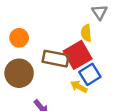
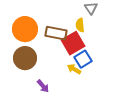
orange circle: (19, 38) -> (25, 29), size x1.6
brown rectangle: (56, 59) -> (56, 33), moved

